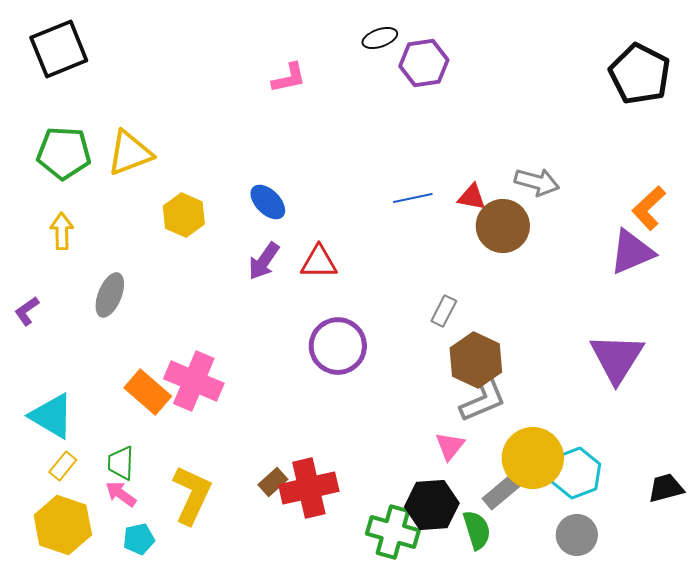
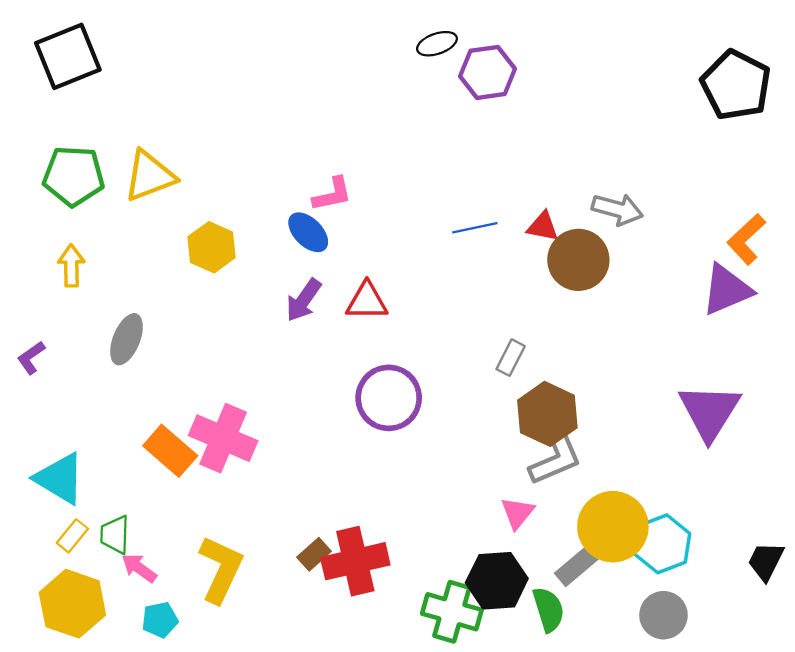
pink L-shape: (289, 78) -> (332, 194), moved
green trapezoid: (121, 463) -> (115, 535), moved
black trapezoid: (666, 488) -> (766, 561), turned -48

